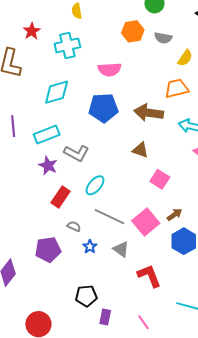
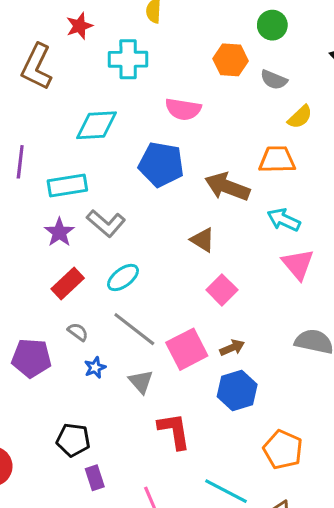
purple rectangle: (105, 317) -> (95, 478), turned -42

